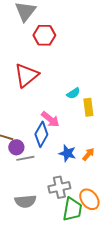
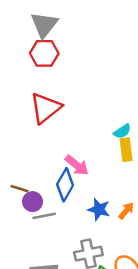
red hexagon: (44, 35) -> (44, 53), moved
cyan semicircle: (73, 93) -> (122, 131), moved

